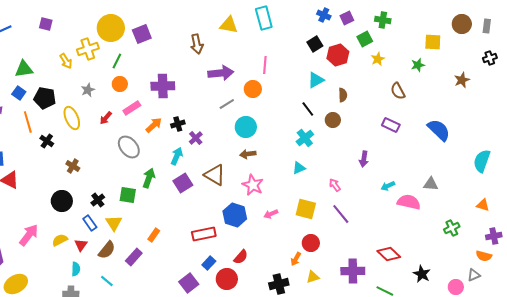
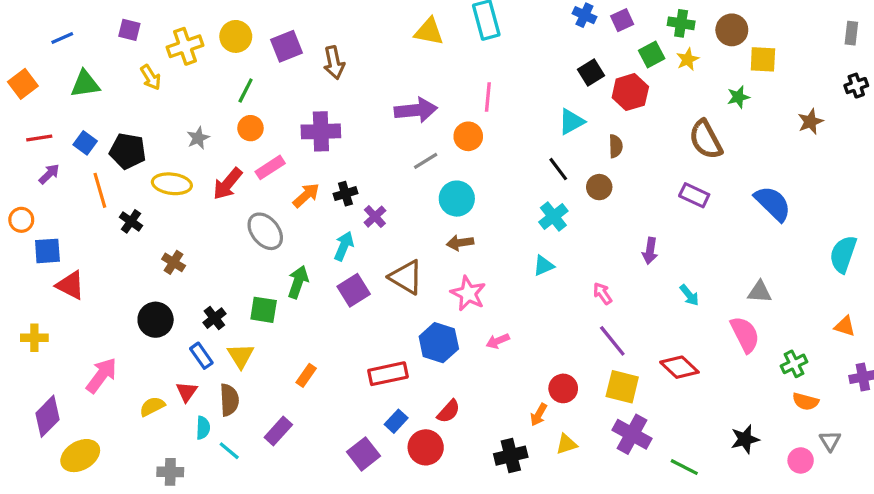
brown circle: (462, 24) -> (732, 30), moved
yellow circle: (111, 28) -> (236, 36), size x0.7
brown arrow: (197, 44) -> (334, 63), moved
black square: (315, 44) -> (591, 72), moved
yellow cross: (88, 49) -> (185, 46), moved
red hexagon: (338, 55) -> (630, 92), moved
yellow star: (378, 59) -> (688, 59), moved
yellow arrow: (66, 61) -> (151, 77), moved
green triangle: (24, 69) -> (85, 84), moved
brown semicircle: (398, 91) -> (706, 140), size x1.4
yellow ellipse: (72, 118) -> (172, 184), turned -60
red arrow: (106, 118) -> (228, 184), size x1.5
cyan arrow: (388, 186) -> (689, 295), turned -104
pink semicircle: (409, 202) -> (745, 334), moved, turned 50
yellow square: (306, 209) -> (622, 387), moved
yellow semicircle: (60, 240) -> (152, 406), moved
brown semicircle: (107, 250) -> (229, 400), turned -42
red diamond: (389, 254) -> (679, 367), moved
orange semicircle: (484, 256) -> (806, 402), moved
purple rectangle: (134, 257) -> (278, 431), moved
cyan semicircle: (76, 269) -> (203, 428), moved
purple cross: (353, 271) -> (632, 434), turned 30
black star: (422, 274) -> (745, 439), turned 30
gray triangle: (474, 275) -> (830, 441), turned -40

